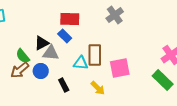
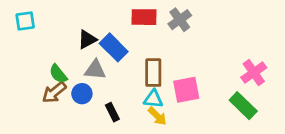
red rectangle: (70, 19) -> (144, 17), moved
blue rectangle: (65, 36) -> (114, 47), size x1.5
black triangle: (42, 43) -> (87, 39), moved
cyan triangle: (81, 63) -> (153, 99), moved

